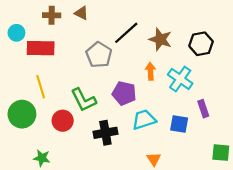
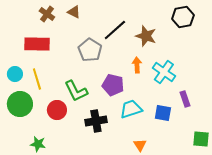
brown cross: (52, 15) -> (47, 14), turned 35
cyan circle: (16, 33) -> (15, 74), moved
black hexagon: (201, 44) -> (183, 17), moved

